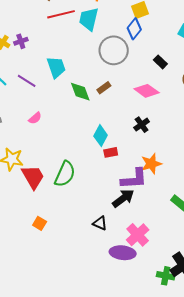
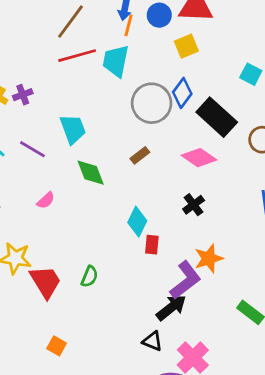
blue diamond: (134, 29) -> (182, 93), moved
black rectangle: (160, 62) -> (217, 117), size x2.0
green diamond: (80, 92) -> (91, 173), moved
red rectangle: (111, 152) -> (152, 245), turned -72
green semicircle: (65, 174) -> (89, 276), size x0.6
purple L-shape: (134, 179) -> (185, 280), turned -32
black triangle: (100, 223) -> (153, 341), moved

